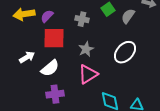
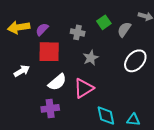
gray star: (86, 49) -> (91, 58), moved
white ellipse: (125, 52) -> (135, 61), moved
white semicircle: (50, 68) -> (57, 82), moved

